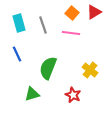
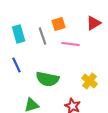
orange square: (72, 13) -> (59, 24), moved, turned 32
green semicircle: (48, 68) -> (48, 79), turned -100

